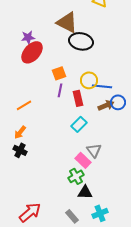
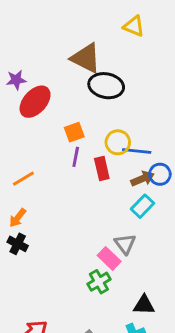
purple star: (28, 37) -> (16, 80), moved
cyan rectangle: (79, 124) -> (142, 206), moved
black triangle: (85, 192) -> (144, 305), moved

